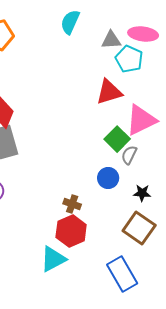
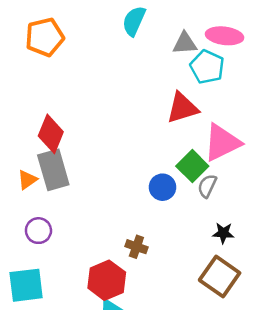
blue circle: (108, 178) -> (162, 187), moved
red hexagon: (71, 231) -> (107, 280), moved

